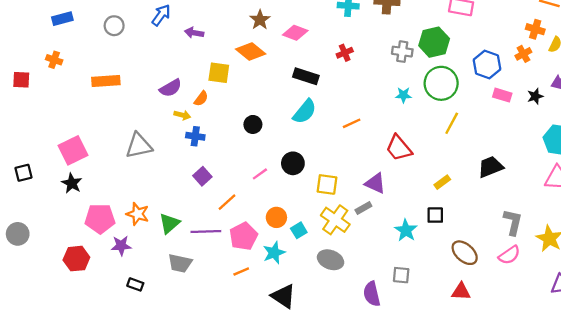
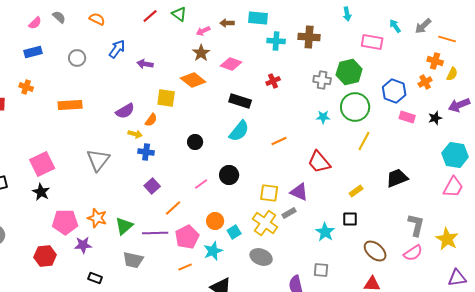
gray triangle: (139, 146) -> (98, 160), turned -40
yellow square: (327, 184) -> (269, 193), moved

